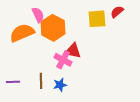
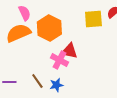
pink semicircle: (38, 15) -> (24, 13), moved
brown line: (41, 81) -> (37, 81), turned -35

